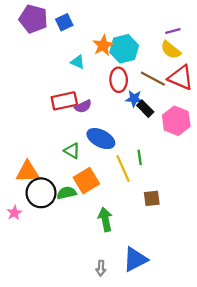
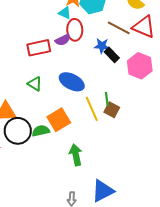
cyan triangle: (78, 62) -> (65, 13), moved
red ellipse: (119, 80) -> (75, 30), moved
purple semicircle: (83, 106) -> (63, 40), moved
green triangle: (72, 151) -> (35, 84), moved
brown square: (152, 198) -> (112, 110), moved, turned 35

